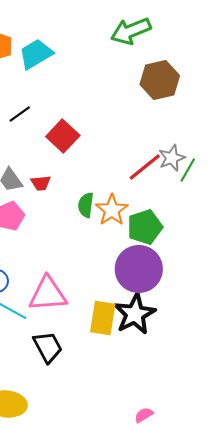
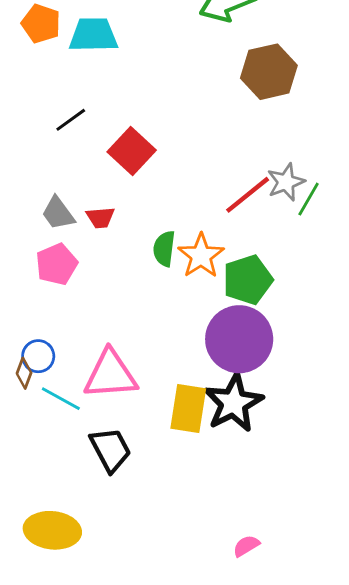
cyan trapezoid: (36, 54) -> (93, 35), turned 30

